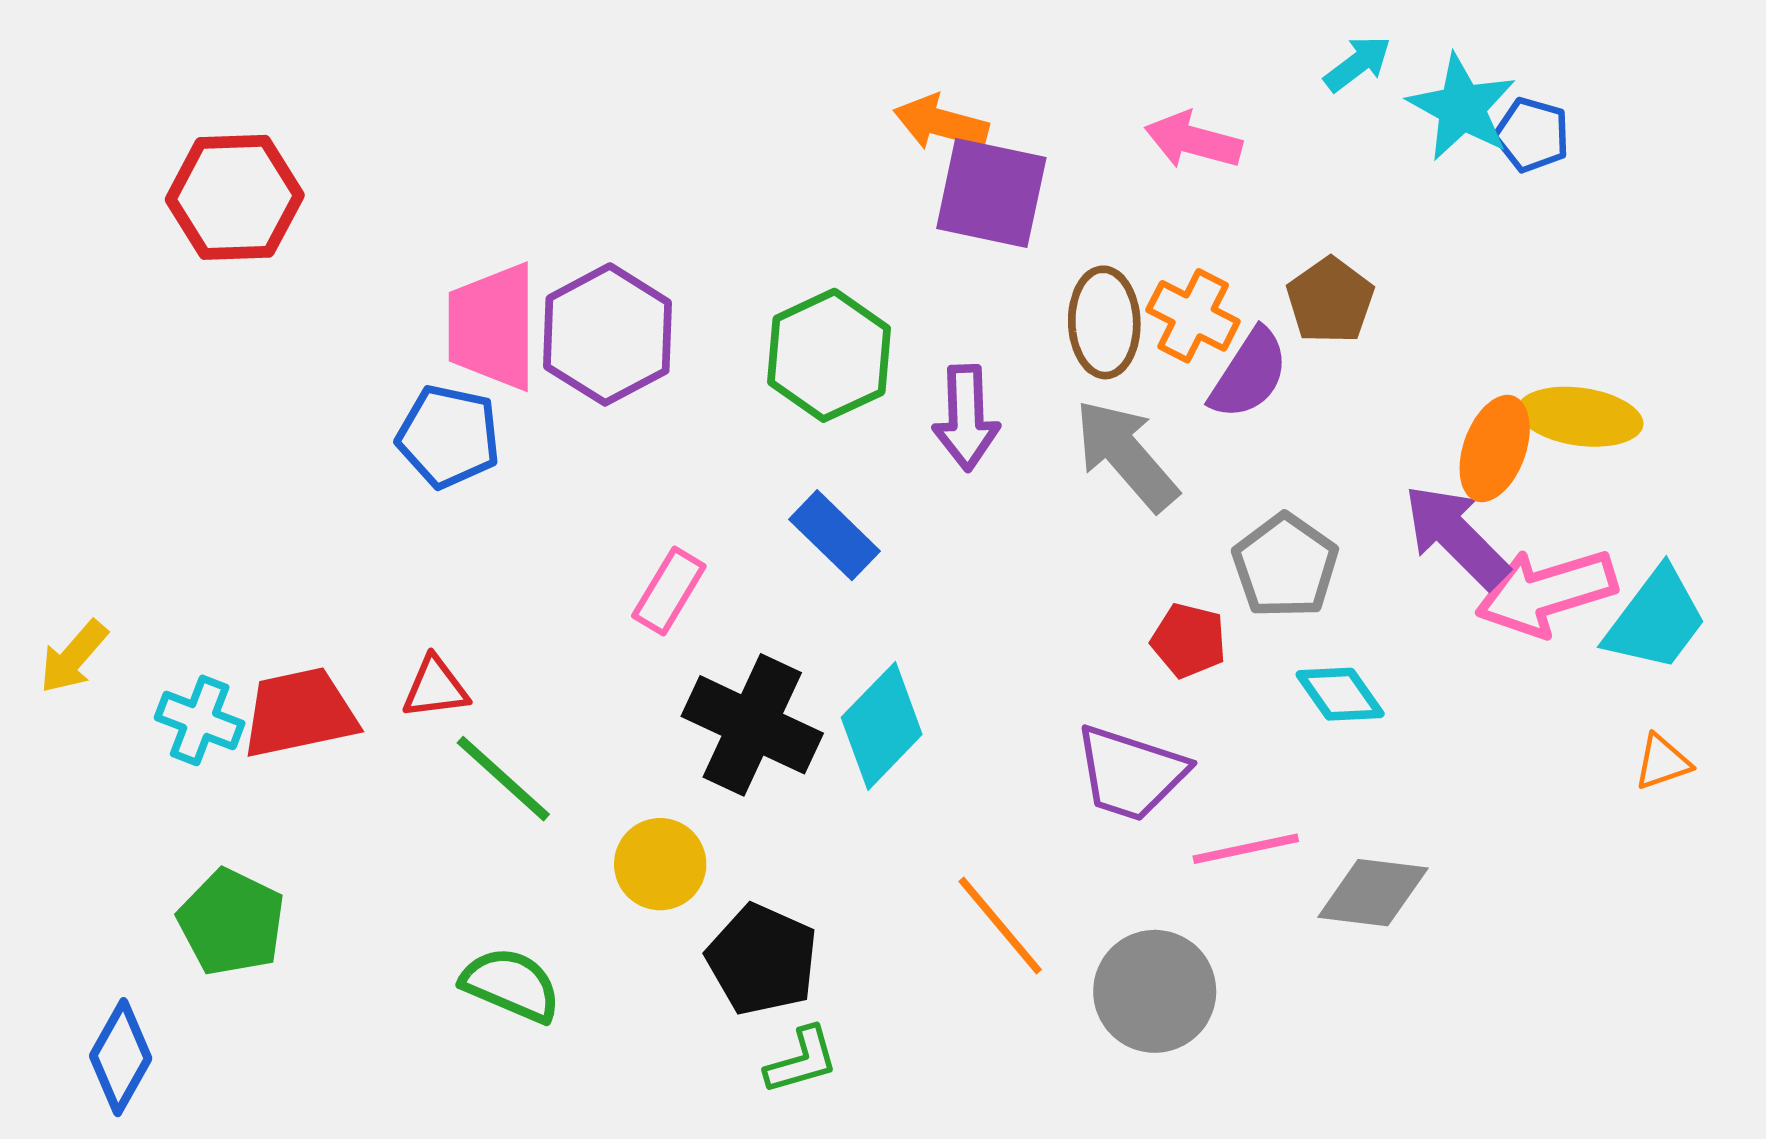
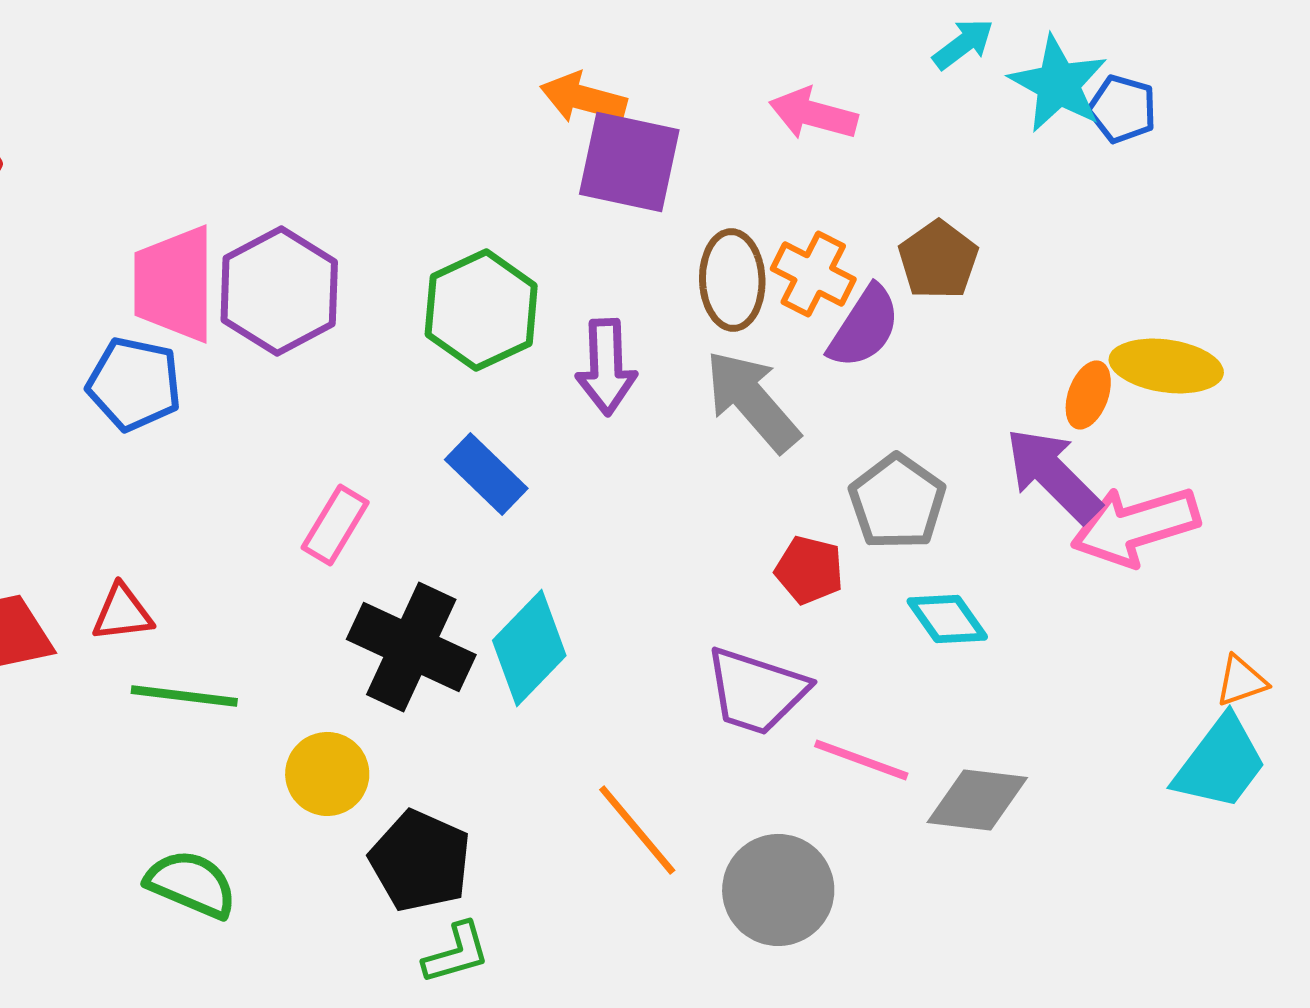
orange ellipse: (1495, 449) -> (1088, 395), size x0.7
cyan trapezoid: (1656, 620) -> (1220, 763), moved
green line: (503, 779) -> (184, 696), turned -35
pink line: (1246, 849) -> (861, 760), turned 32

